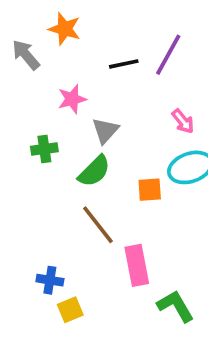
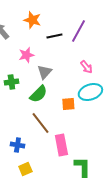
orange star: (65, 29) -> (32, 20), moved
blue cross: (50, 280) -> (17, 145), moved
green L-shape: (176, 306) -> (82, 167), turned 30

